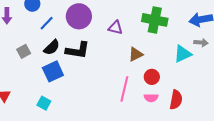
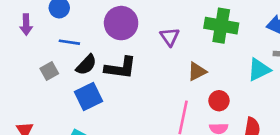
blue line: (47, 23) -> (69, 42), moved, turned 56
purple triangle: (115, 28) -> (170, 37), turned 42

